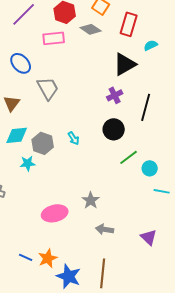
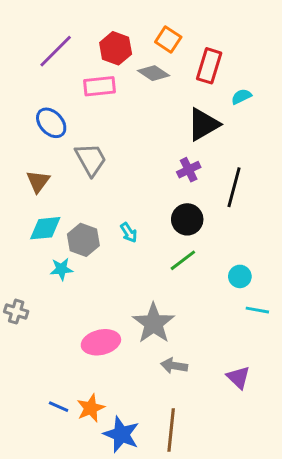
green line: (129, 157) -> (183, 260), moved
gray star: (91, 200) -> (154, 323), size x1.6

